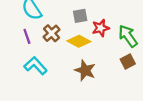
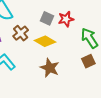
gray square: (80, 16) -> (47, 18), turned 32
red star: (101, 28) -> (66, 19), moved

